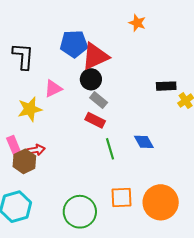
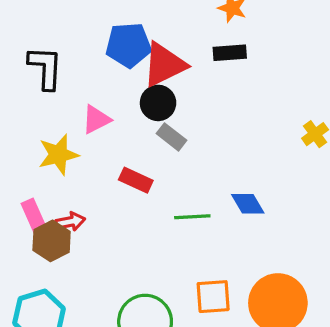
black rectangle: (166, 86) -> (230, 53), moved
red rectangle: (95, 120) -> (136, 180), moved
green line: (110, 149) -> (192, 217), turned -75

